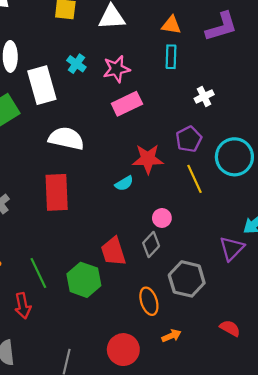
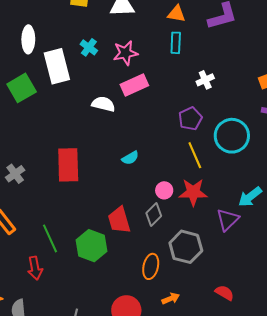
white semicircle: (66, 138) -> (103, 104), moved, size x0.7
red star: (148, 159) -> (193, 192), moved
orange ellipse: (149, 301) -> (151, 266), turned 30

